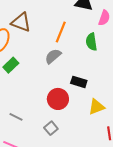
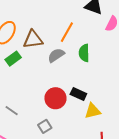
brown triangle: (21, 22) -> (33, 39), moved, turned -35
green semicircle: (91, 42) -> (84, 53), moved
black rectangle: (79, 82) -> (78, 94), moved

